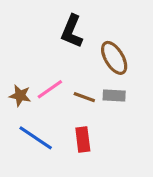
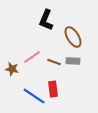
brown star: (20, 96) -> (12, 69), moved
blue line: (36, 138) -> (34, 96), moved

